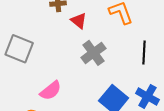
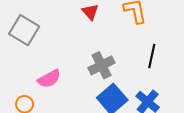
gray cross: (94, 53) -> (102, 65), moved

